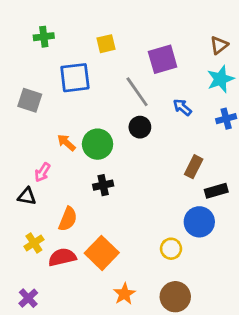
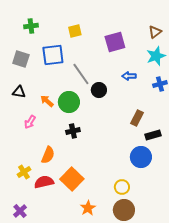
gray line: (137, 92) -> (81, 74), moved
gray square: (30, 100) -> (21, 59), moved
blue arrow: (182, 107) -> (129, 76), turned -40
black triangle: (27, 196) -> (19, 92), moved
yellow circle: (171, 249) -> (122, 187), moved

